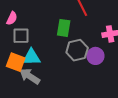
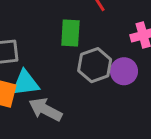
gray arrow: (30, 76) -> (45, 110), moved

